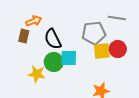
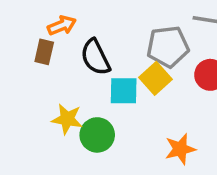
yellow square: (102, 51) -> (155, 78), moved, turned -36
green circle: (54, 62) -> (97, 135), moved

